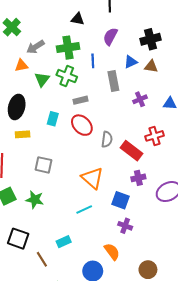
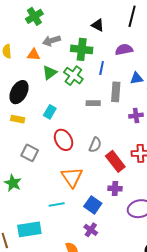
purple semicircle: (110, 36) -> (124, 50), turned 36
gray rectangle: (81, 100) -> (93, 103), moved
red ellipse: (82, 125) -> (64, 140), moved
cyan rectangle: (64, 242) -> (29, 229), size x1.6

